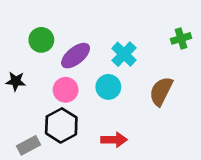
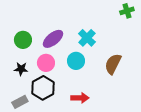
green cross: (181, 38) -> (127, 11), moved
green circle: (41, 40) -> (23, 40), moved
black star: (16, 81) -> (21, 69), moved

